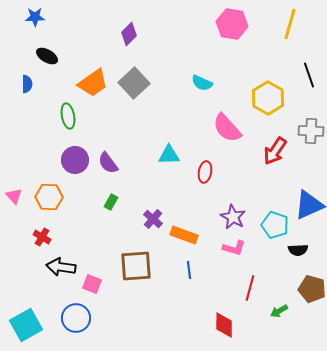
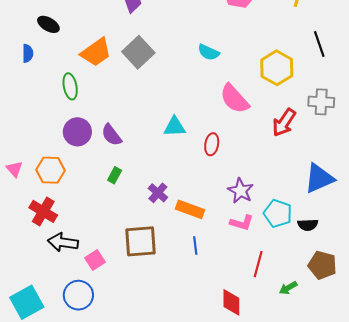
cyan pentagon: (275, 225) -> (278, 213), moved
red cross: (42, 237) -> (43, 211), size x1.5
pink square: (92, 284) -> (95, 260), turned 36

